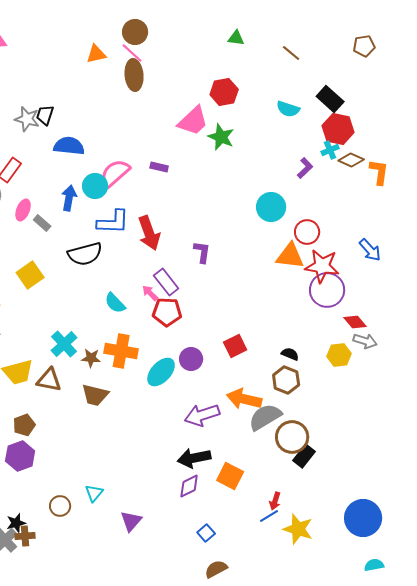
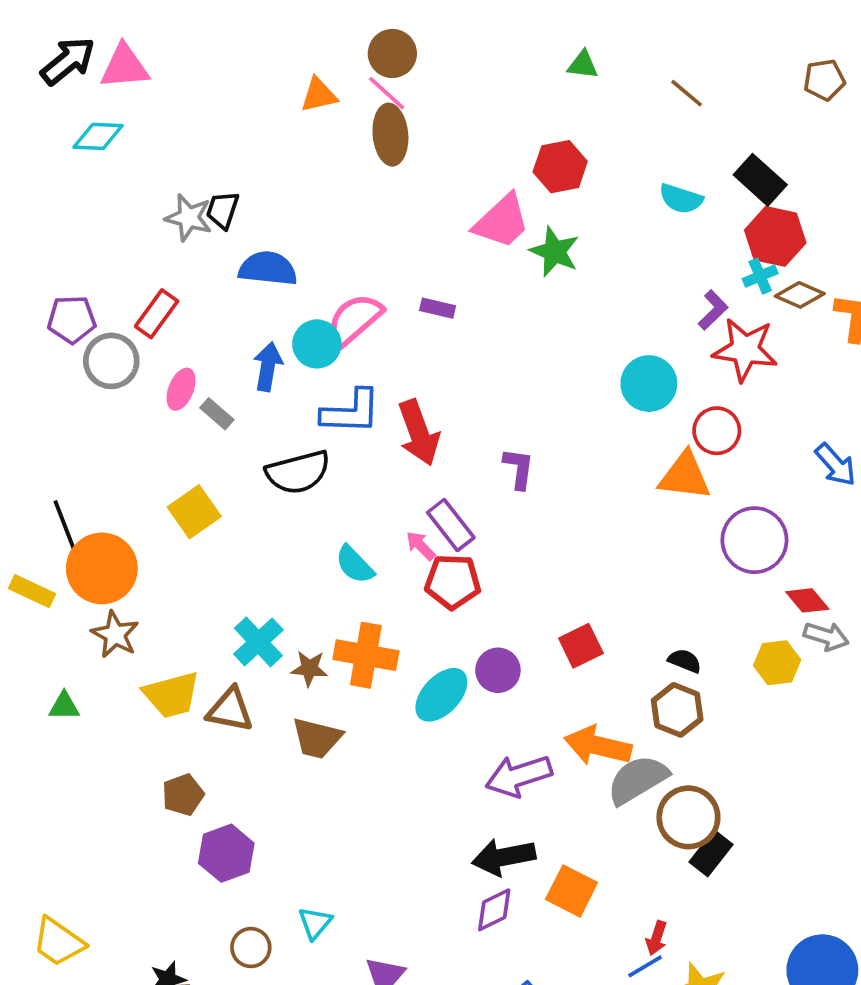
red star: (322, 266) -> (745, 350), moved
purple hexagon: (20, 456) -> (226, 853), moved

